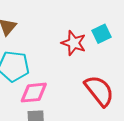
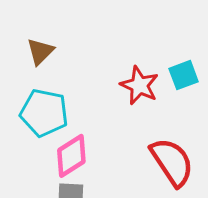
pink diamond: (34, 93) -> (71, 156), turned -32

